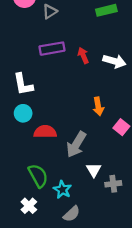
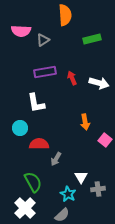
white L-shape: (23, 84) -> (36, 103), moved
gray arrow: (76, 144) -> (56, 159), moved, size x0.6
cyan star: (62, 190) -> (68, 194), moved
white cross: (29, 206) -> (25, 208), size x1.5

